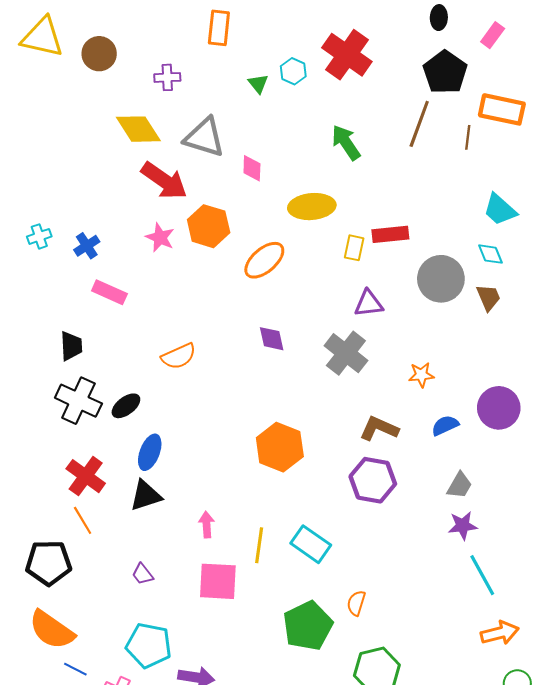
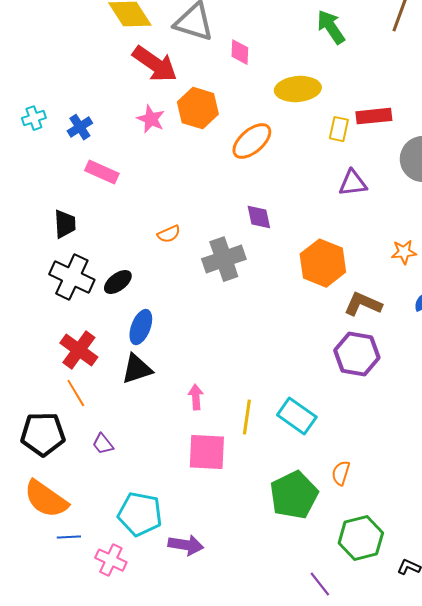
gray cross: (346, 353) -> (224, 259), moved, turned 33
orange semicircle: (179, 356) -> (169, 234), size x0.7
orange hexagon: (280, 447) -> (323, 263), moved
purple trapezoid: (142, 574) -> (103, 444), moved
blue line: (75, 669) -> (69, 537), turned -30

